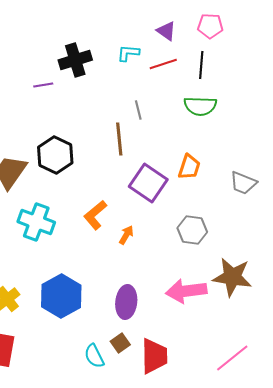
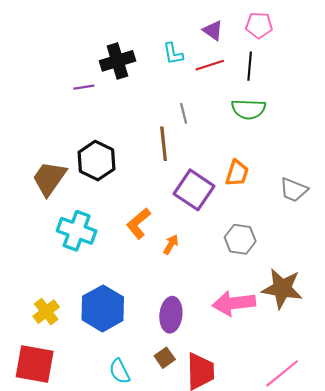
cyan L-shape: (128, 53) -> (173, 54), turned -105
cyan semicircle: (94, 356) -> (120, 371), moved

